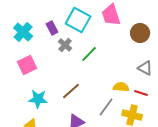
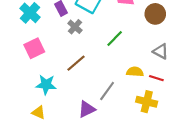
green line: (89, 54) -> (115, 39), moved
brown line: (71, 91) -> (76, 63), moved
gray line: (106, 107) -> (107, 91), moved

